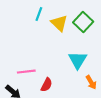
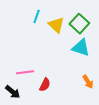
cyan triangle: (78, 60) -> (81, 48), moved, turned -42

